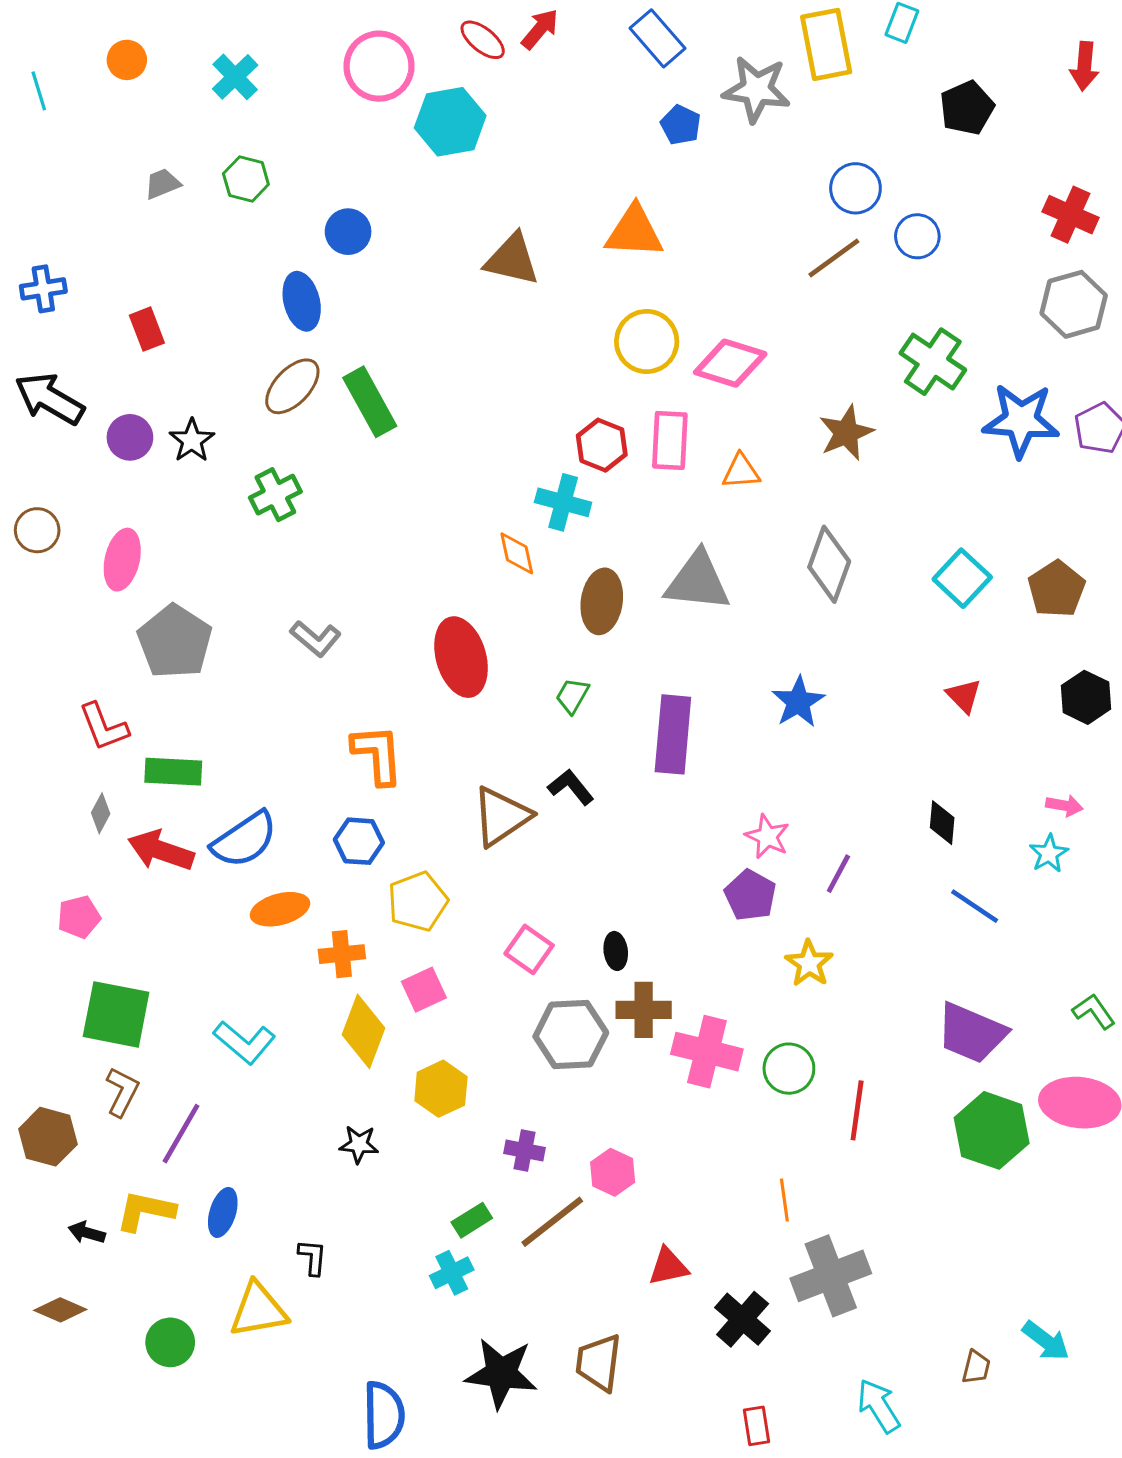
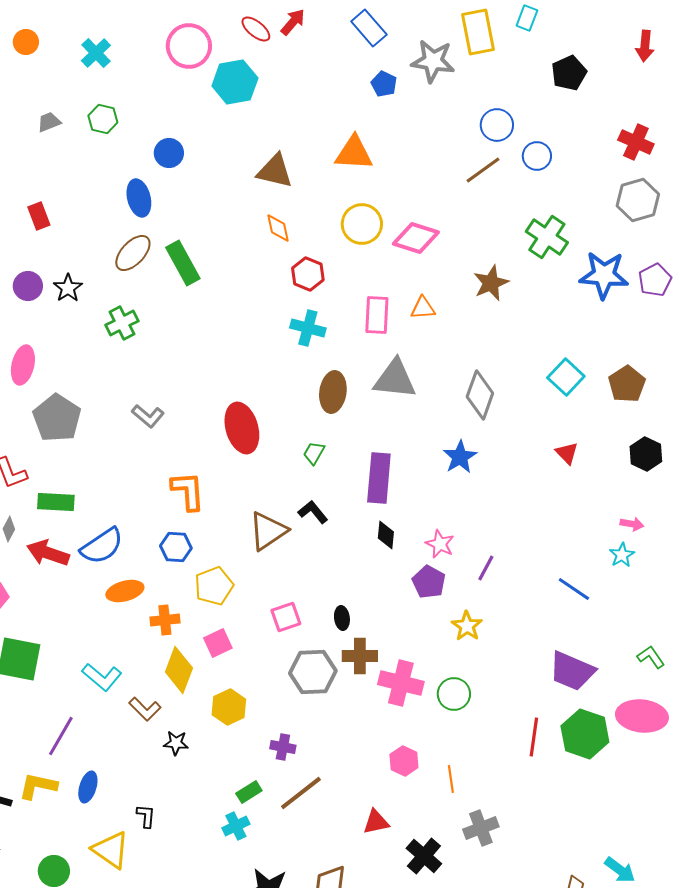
pink rectangle: (670, 440) -> (377, 315), moved
red hexagon: (602, 445) -> (308, 274), moved
orange diamond: (517, 553) -> (278, 228), moved
gray diamond: (829, 564) -> (480, 395), moved
black diamond: (942, 823) -> (386, 535), moved
pink square: (529, 949) -> (286, 617), turned 36
brown L-shape: (122, 1092) -> (145, 709), moved, turned 108
red line: (857, 1110) -> (534, 737), moved
pink hexagon: (613, 1172) -> (404, 761), moved
gray cross: (831, 1276) -> (481, 828), size x0.7
yellow triangle: (258, 1310) -> (111, 850), turned 45

